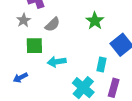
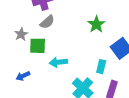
gray star: (24, 20) -> (21, 34), moved
gray semicircle: (52, 24) -> (47, 22), moved

